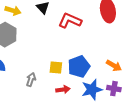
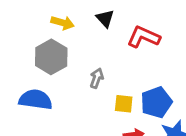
gray arrow: (31, 80) -> (97, 78), moved

